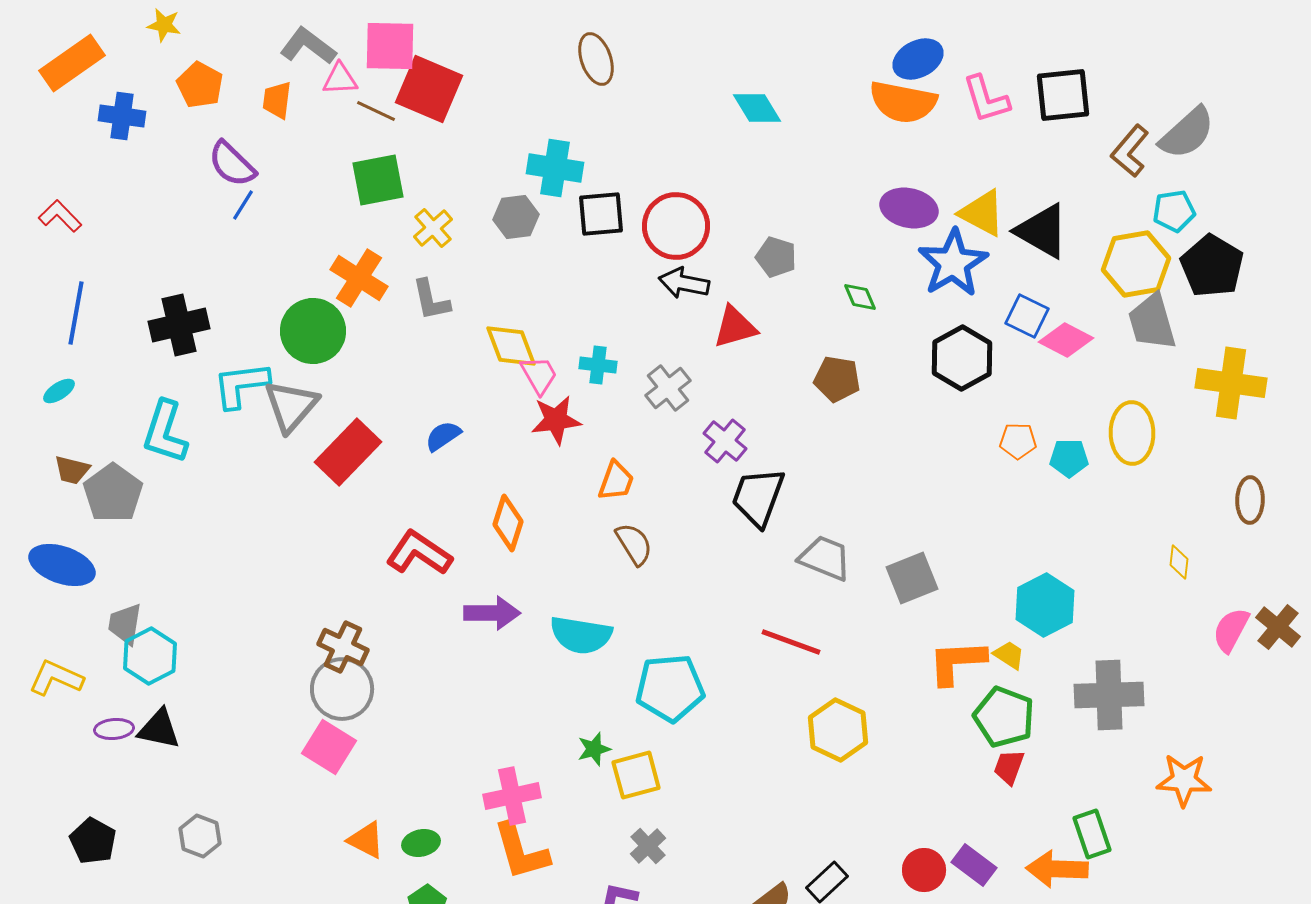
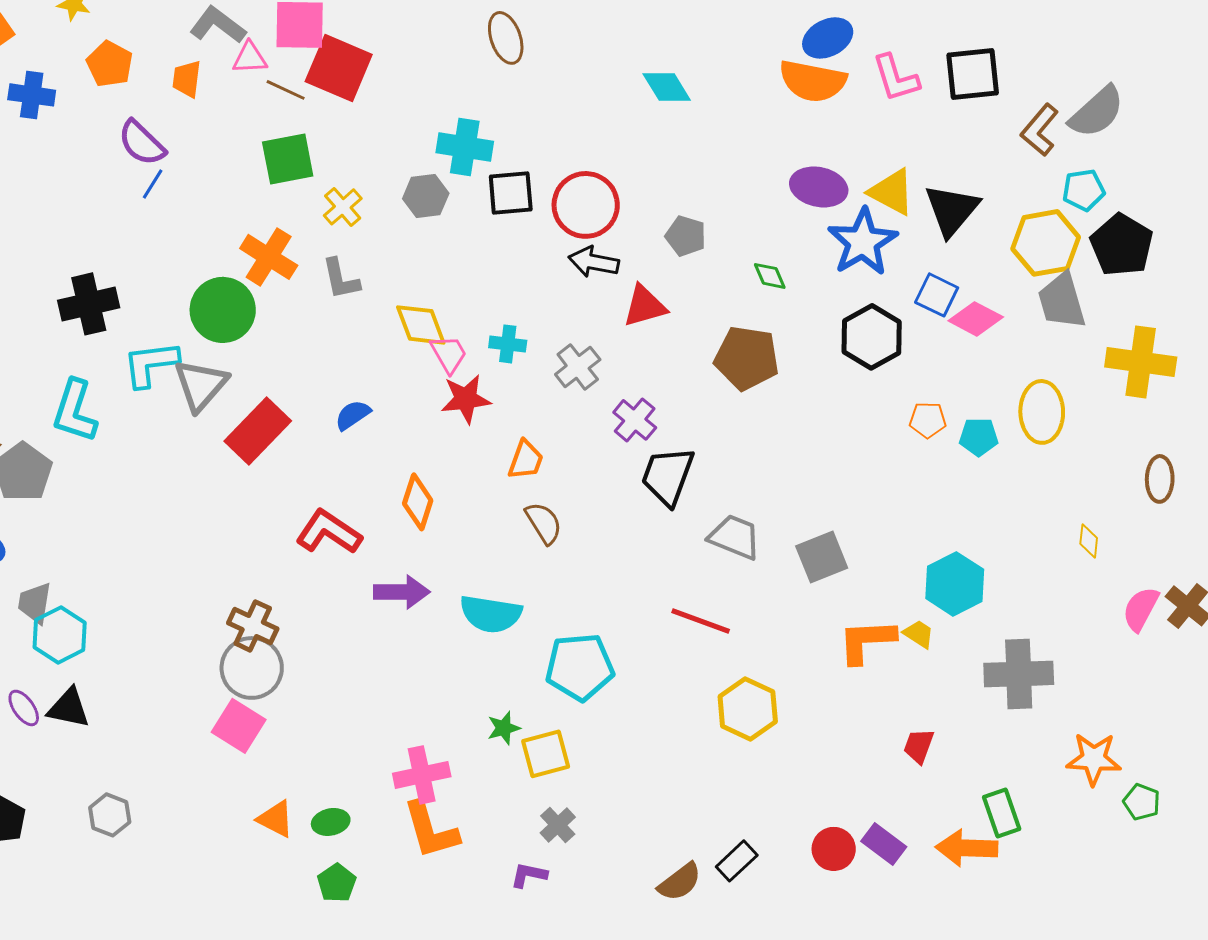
black triangle: (1042, 231) -> (952, 210), turned 40
brown pentagon: (837, 379) -> (747, 358), size x1.4
green pentagon: (1004, 717) -> (1142, 802), moved, size x0.6
purple ellipse: (114, 729) -> (24, 708), turned 60

